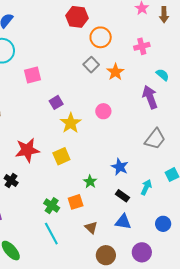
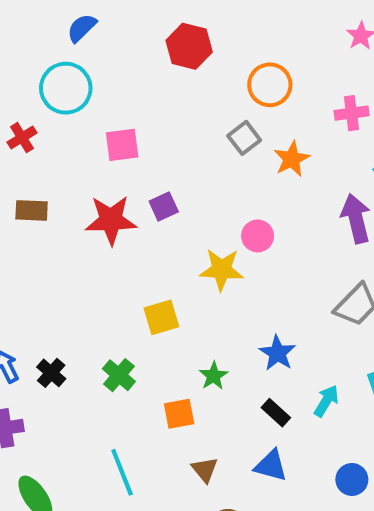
red hexagon: (77, 17) -> (189, 46), moved
yellow star: (71, 123) -> (221, 270), moved, turned 30
red star: (27, 150) -> (111, 220), moved
black cross: (11, 181) -> (51, 373), moved
green cross: (52, 206) -> (119, 375), moved

